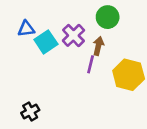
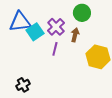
blue triangle: (26, 29) -> (20, 22), size x1.6
purple line: (91, 64) -> (55, 49), moved

